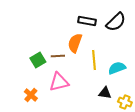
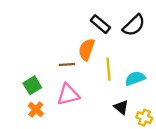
black rectangle: (87, 21) -> (100, 24), turned 30
green square: (38, 60) -> (32, 85), moved
black triangle: (105, 93) -> (121, 107), turned 32

